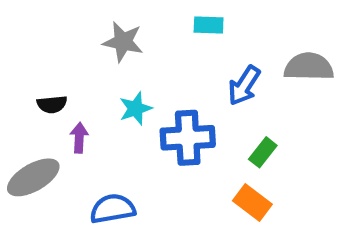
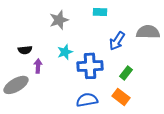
gray star: (123, 42) -> (59, 20), turned -30
blue semicircle: (113, 209) -> (87, 100), moved

